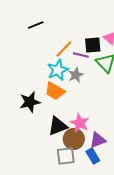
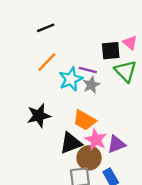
orange line: (64, 49) -> (47, 62), moved
purple line: (81, 55) -> (88, 70), moved
orange trapezoid: (55, 91) -> (84, 120), moved
purple triangle: (98, 140) -> (116, 144), moved

